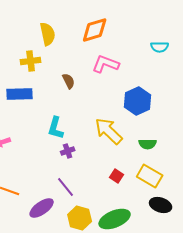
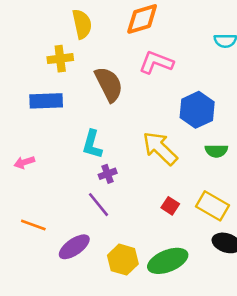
brown semicircle: (69, 81) -> (109, 84), size x1.8
green semicircle: (148, 144) -> (216, 151), moved
purple line: (66, 187) -> (99, 205), moved

